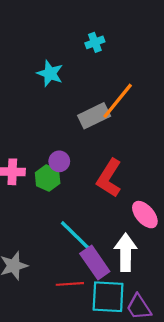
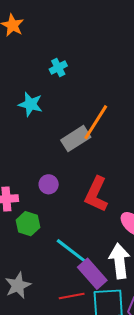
cyan cross: (95, 42) -> (58, 67), moved
green hexagon: (48, 178) -> (28, 224), moved

